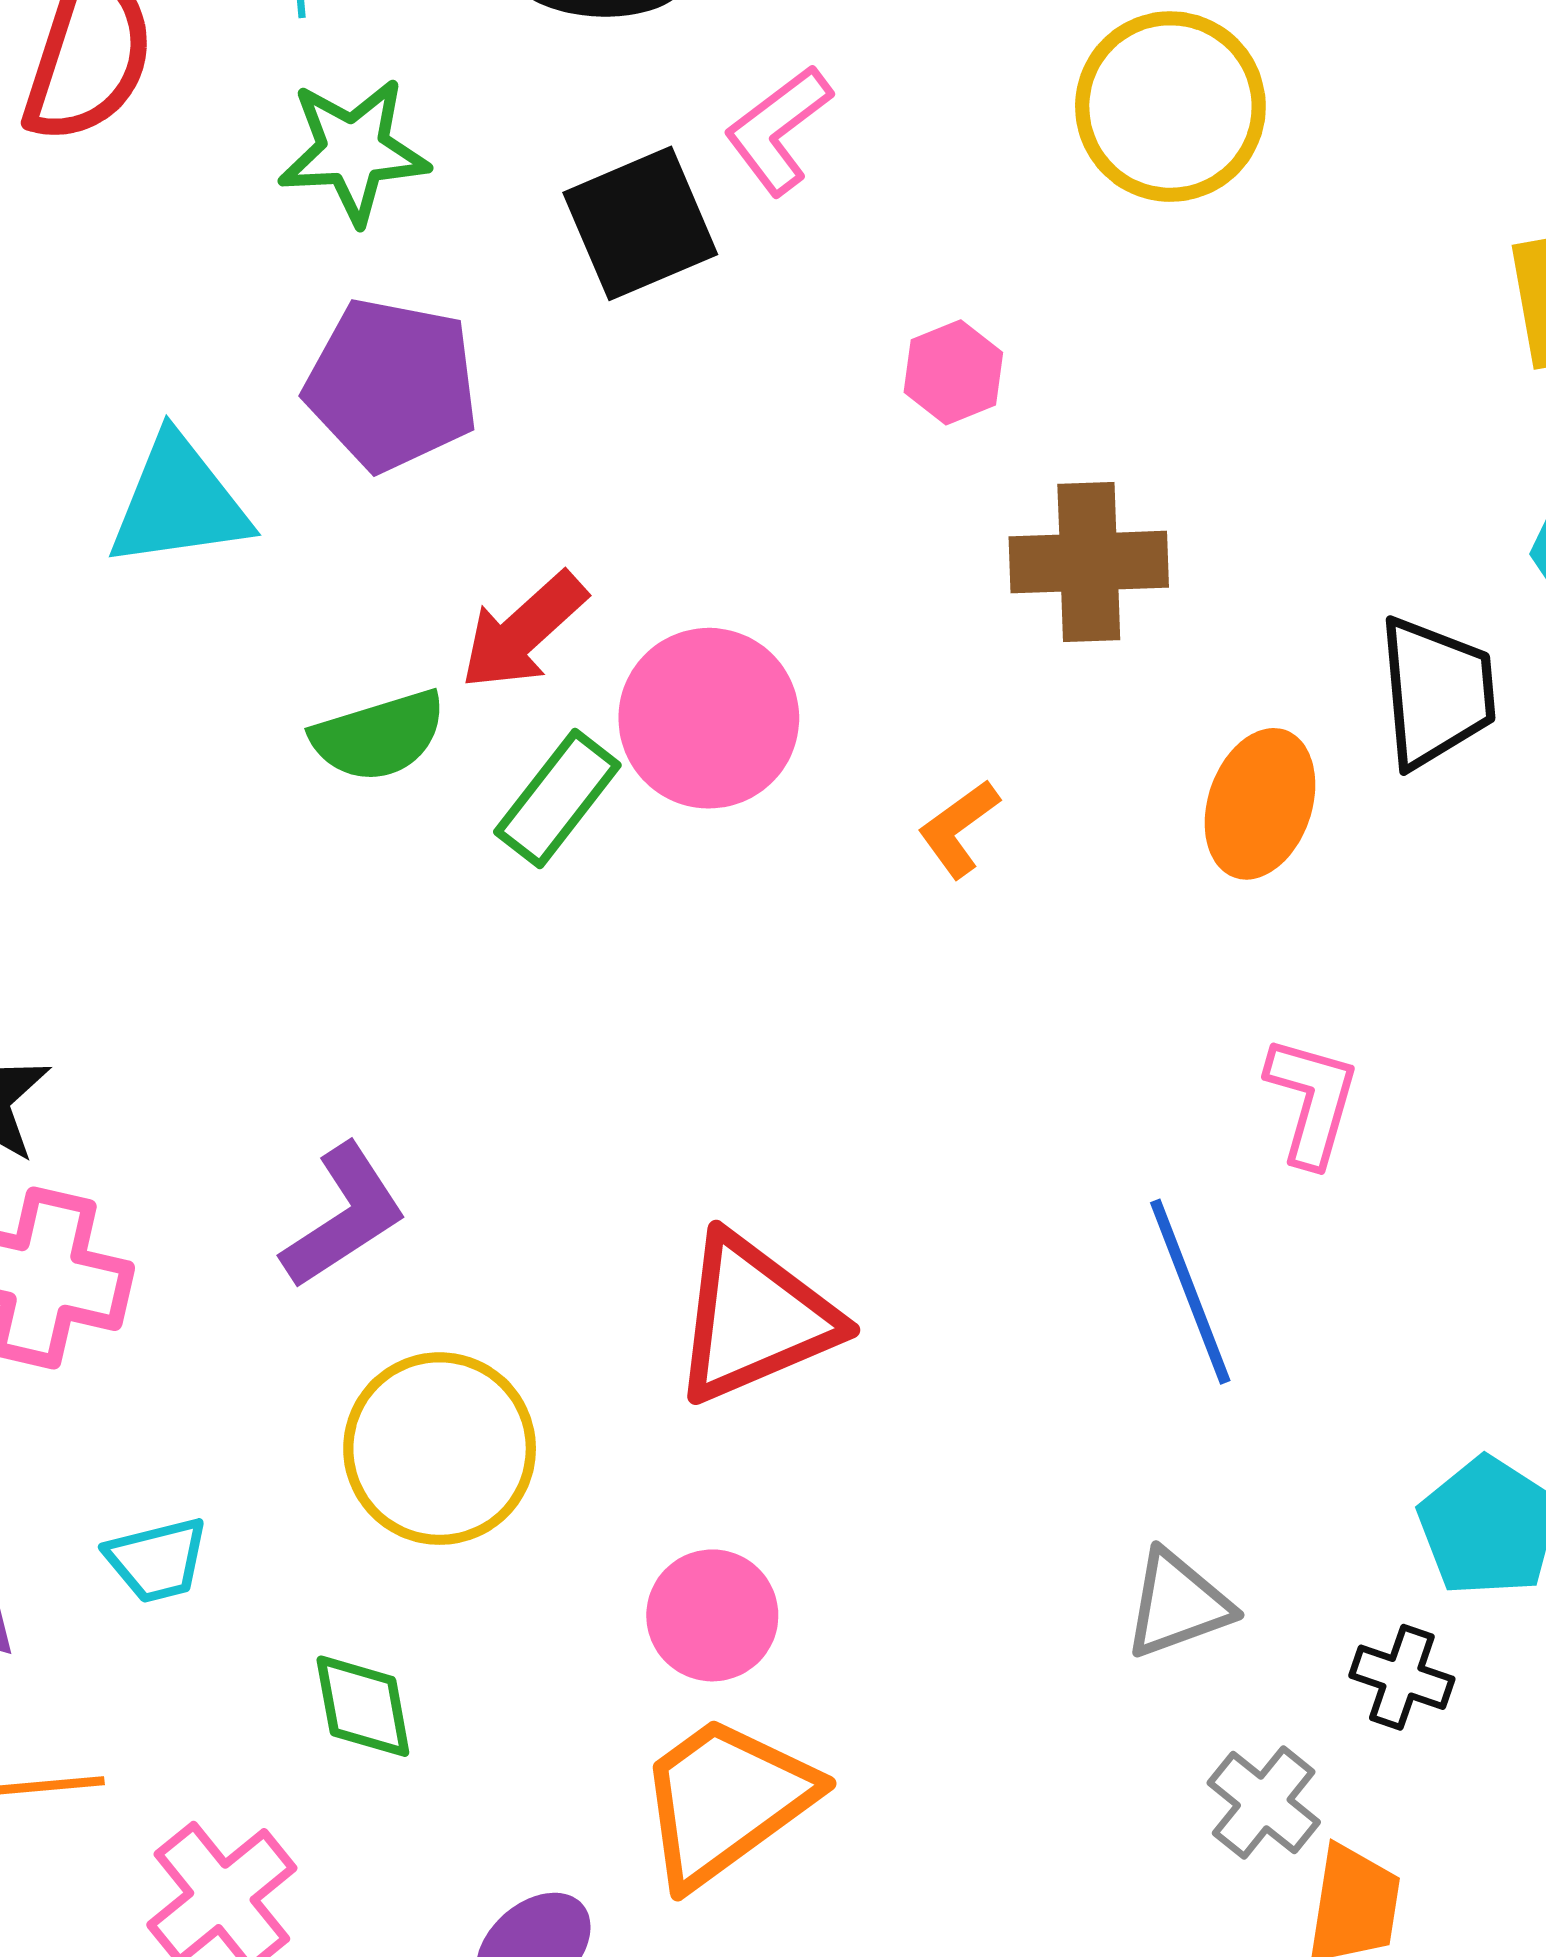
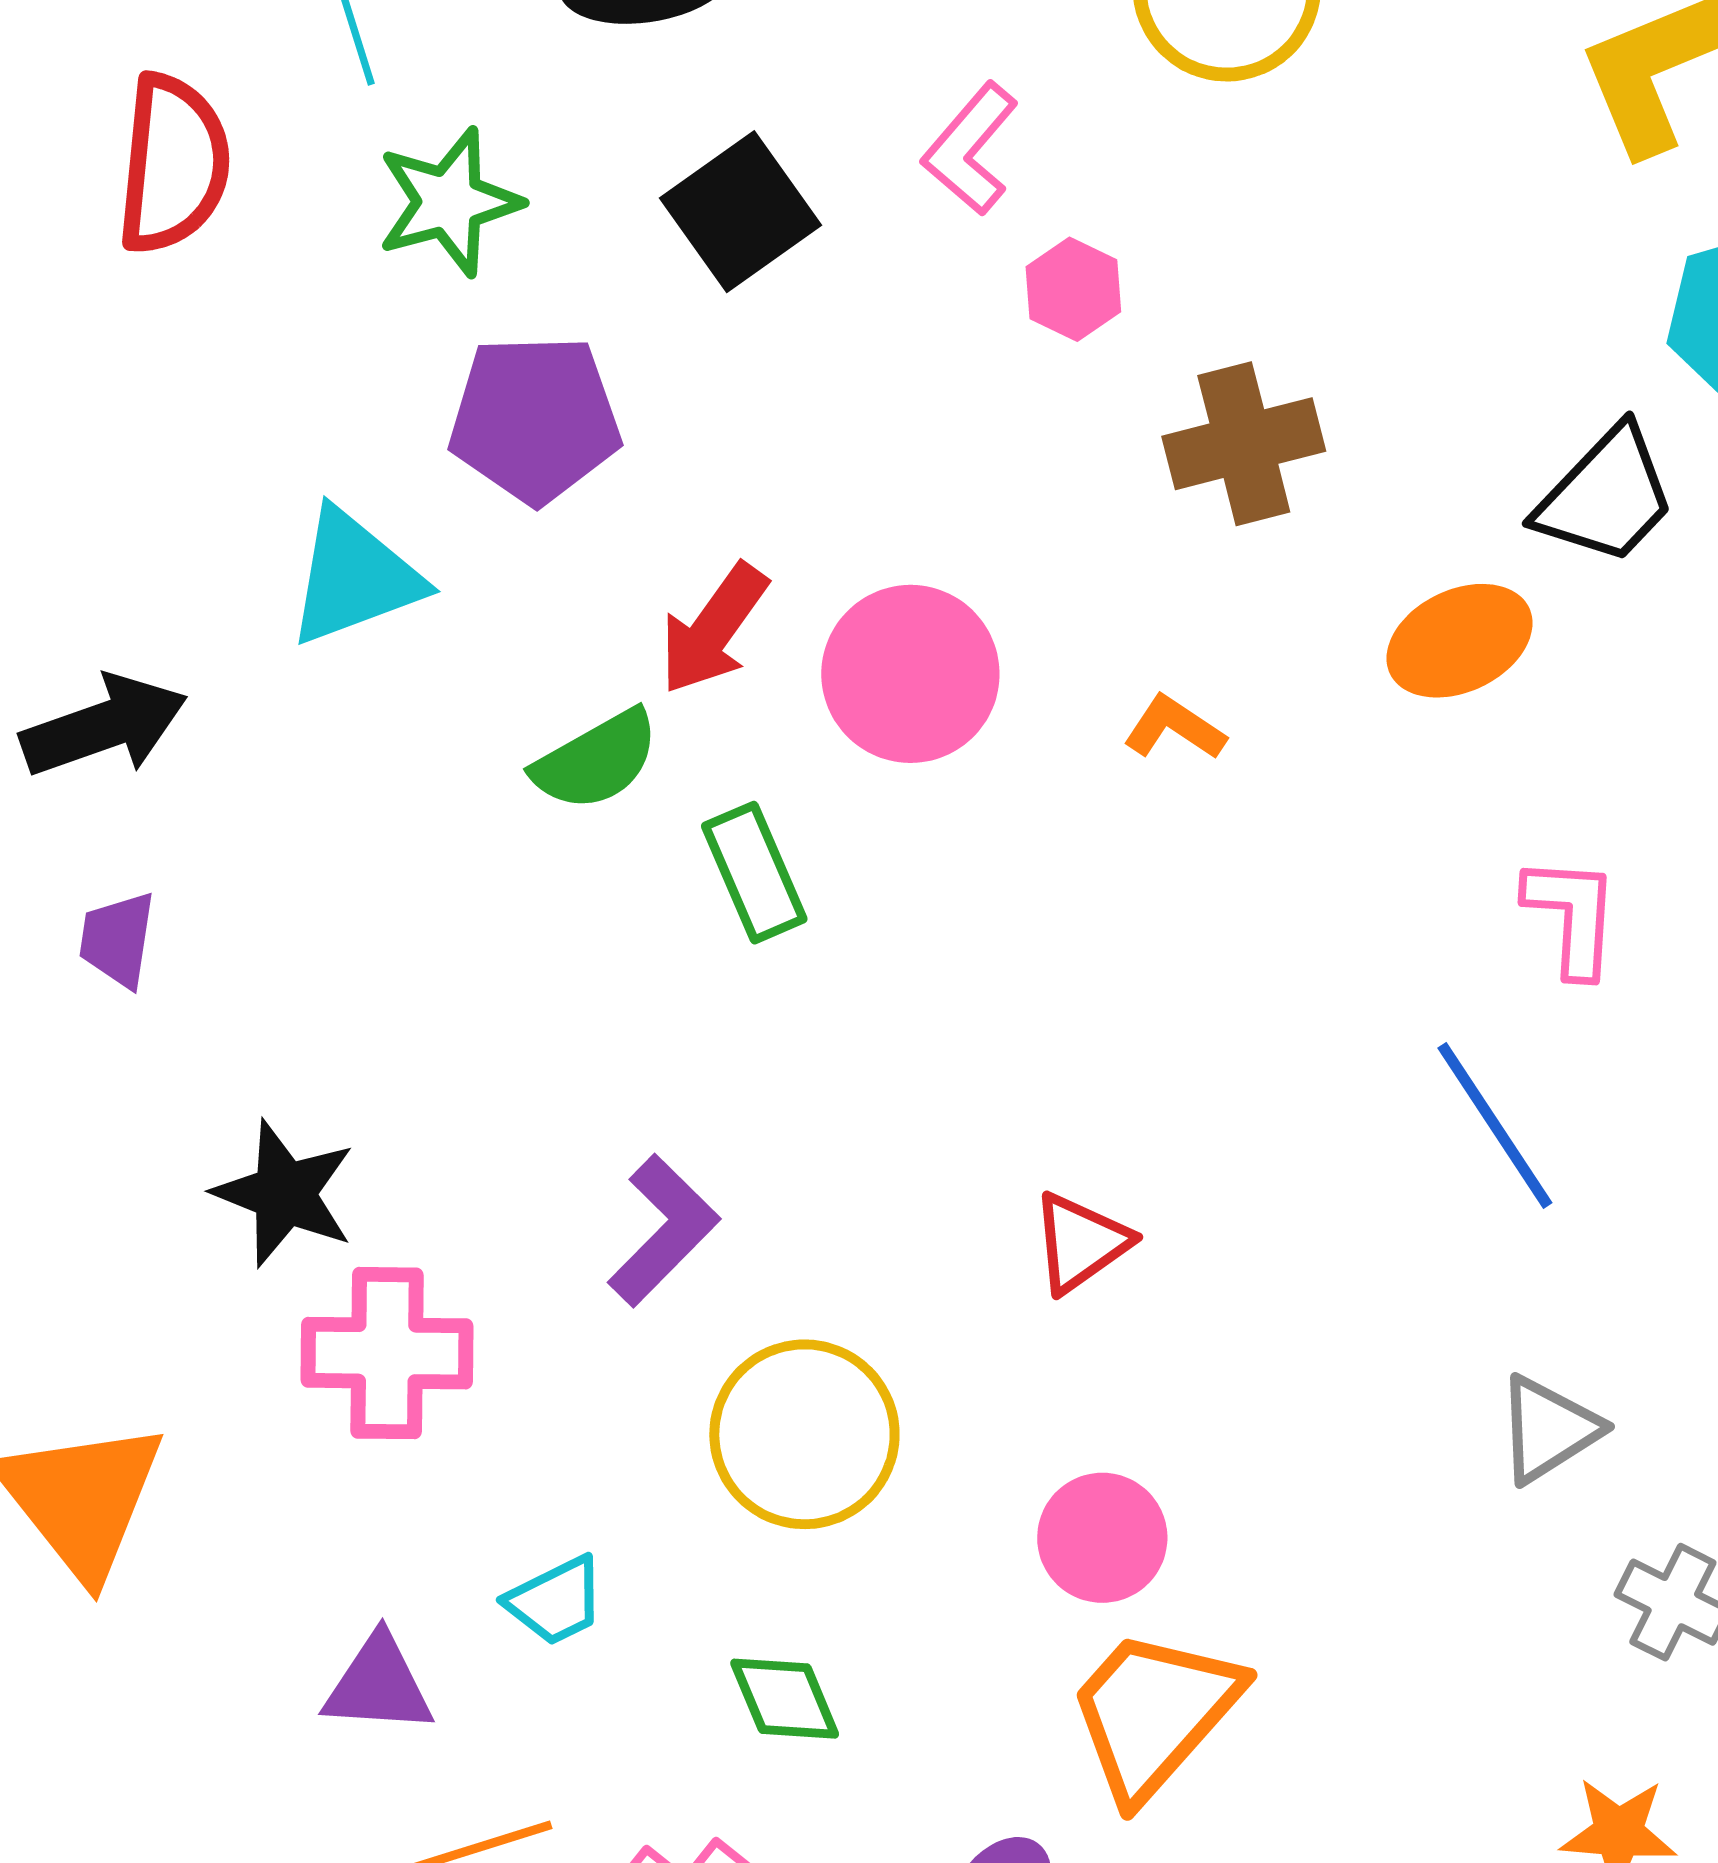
pink L-shape: (778, 130) -> (970, 149), moved
black trapezoid: (1436, 692) -> (1606, 496), turned 61
green rectangle: (557, 799) -> (754, 873), moved, turned -49
orange ellipse: (1260, 804) -> (1460, 641), turned 58
orange L-shape: (959, 829) -> (1174, 728), turned 82
red triangle: (755, 1318) -> (1081, 1243), size x0.6

